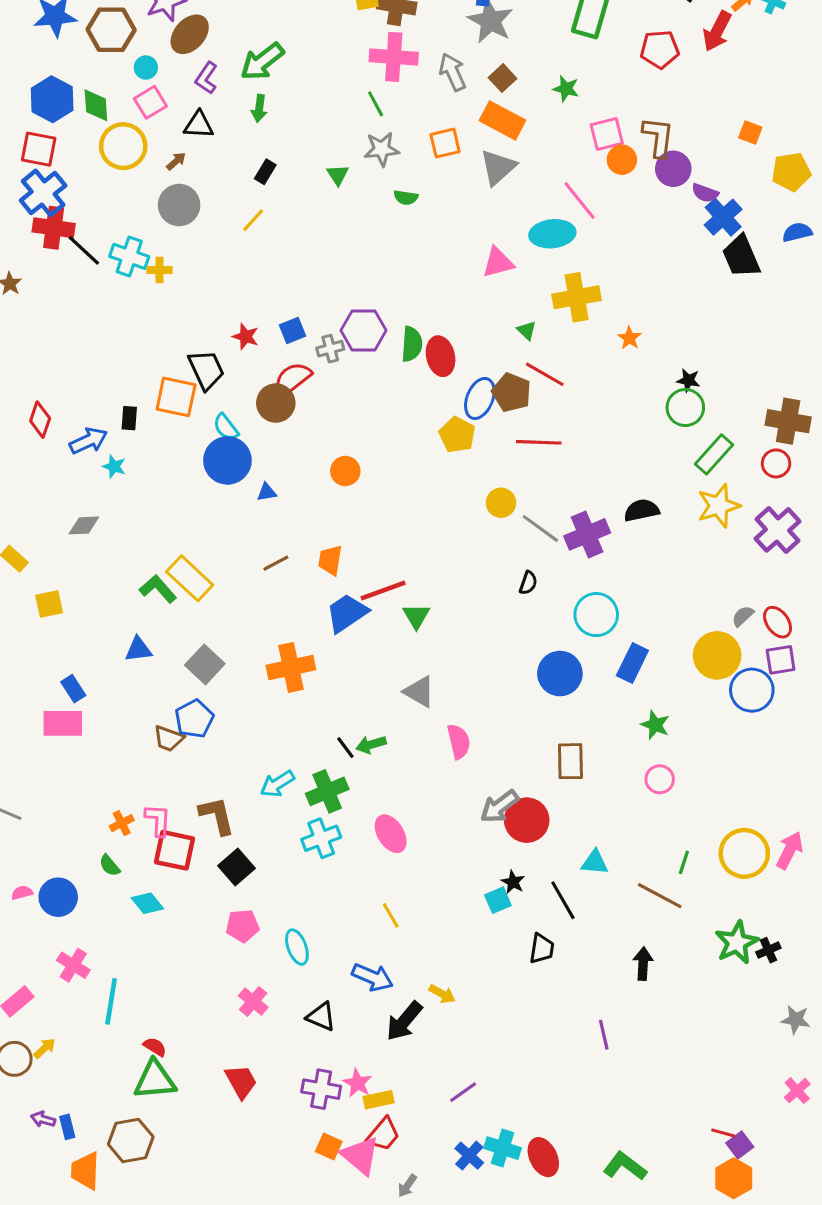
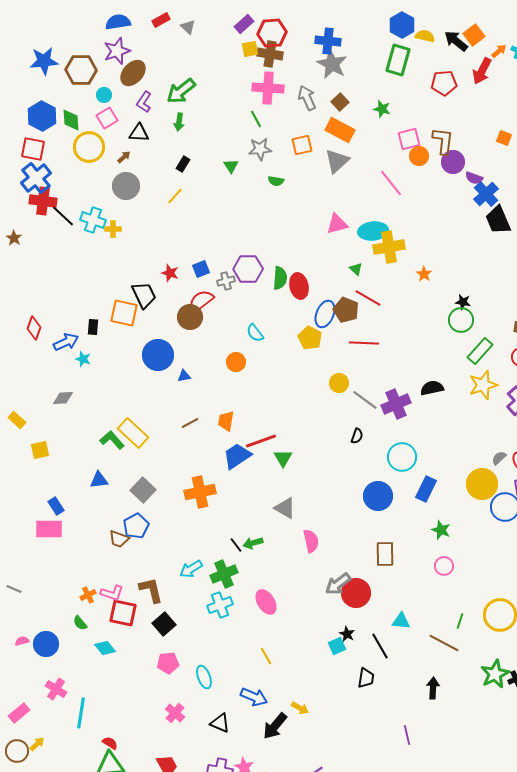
cyan ellipse: (552, 234) -> (373, 231), moved
cyan semicircle: (226, 427) -> (255, 333), moved
pink L-shape: (158, 820) -> (112, 593), turned 105

